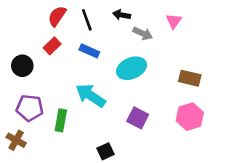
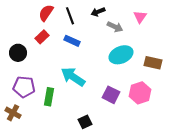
black arrow: (122, 15) -> (98, 12), turned -32
cyan ellipse: (131, 68) -> (121, 55), moved
pink hexagon: (190, 117) -> (140, 93), moved

